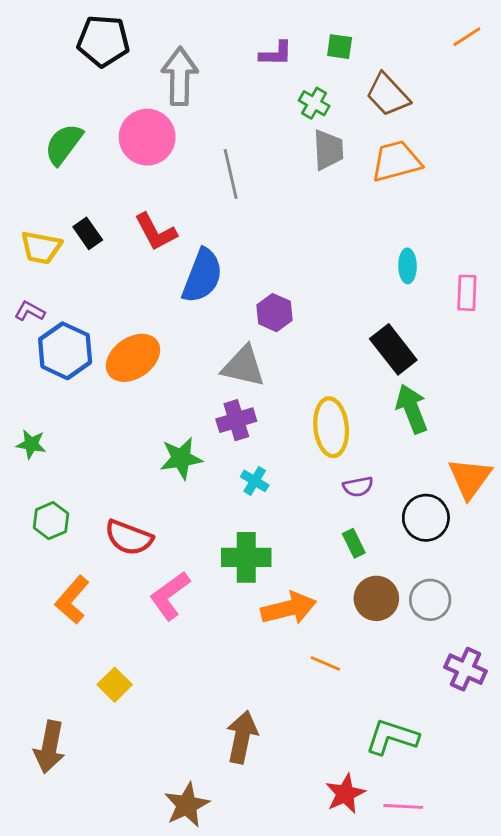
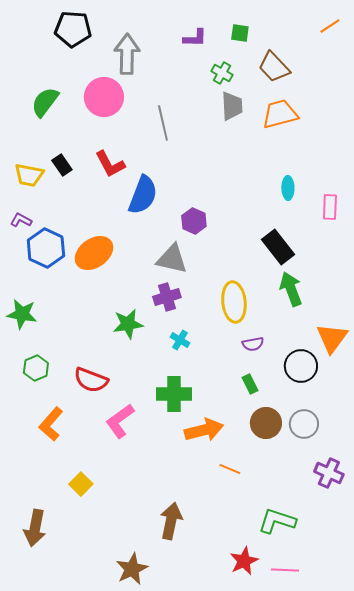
green star: (31, 444) -> (22, 314), size x1.4

